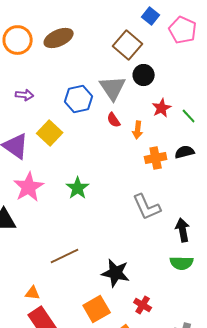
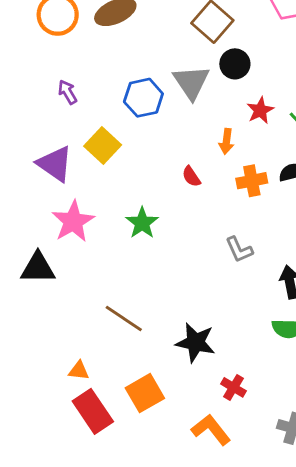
purple arrow: (25, 95) -> (68, 92), turned -126
red semicircle: (114, 120) -> (191, 176), moved
gray L-shape: (147, 207) -> (239, 250), size x0.7
brown line: (65, 256) -> (124, 319), turned 60
orange square: (97, 309) -> (145, 393), moved

